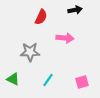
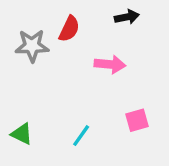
gray star: (30, 52) -> (32, 46), moved
pink square: (82, 82) -> (137, 120), moved

